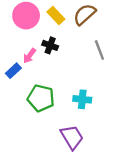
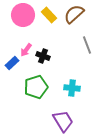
black cross: (50, 45) -> (43, 56), moved
green pentagon: (41, 98) -> (36, 87), turned -30

